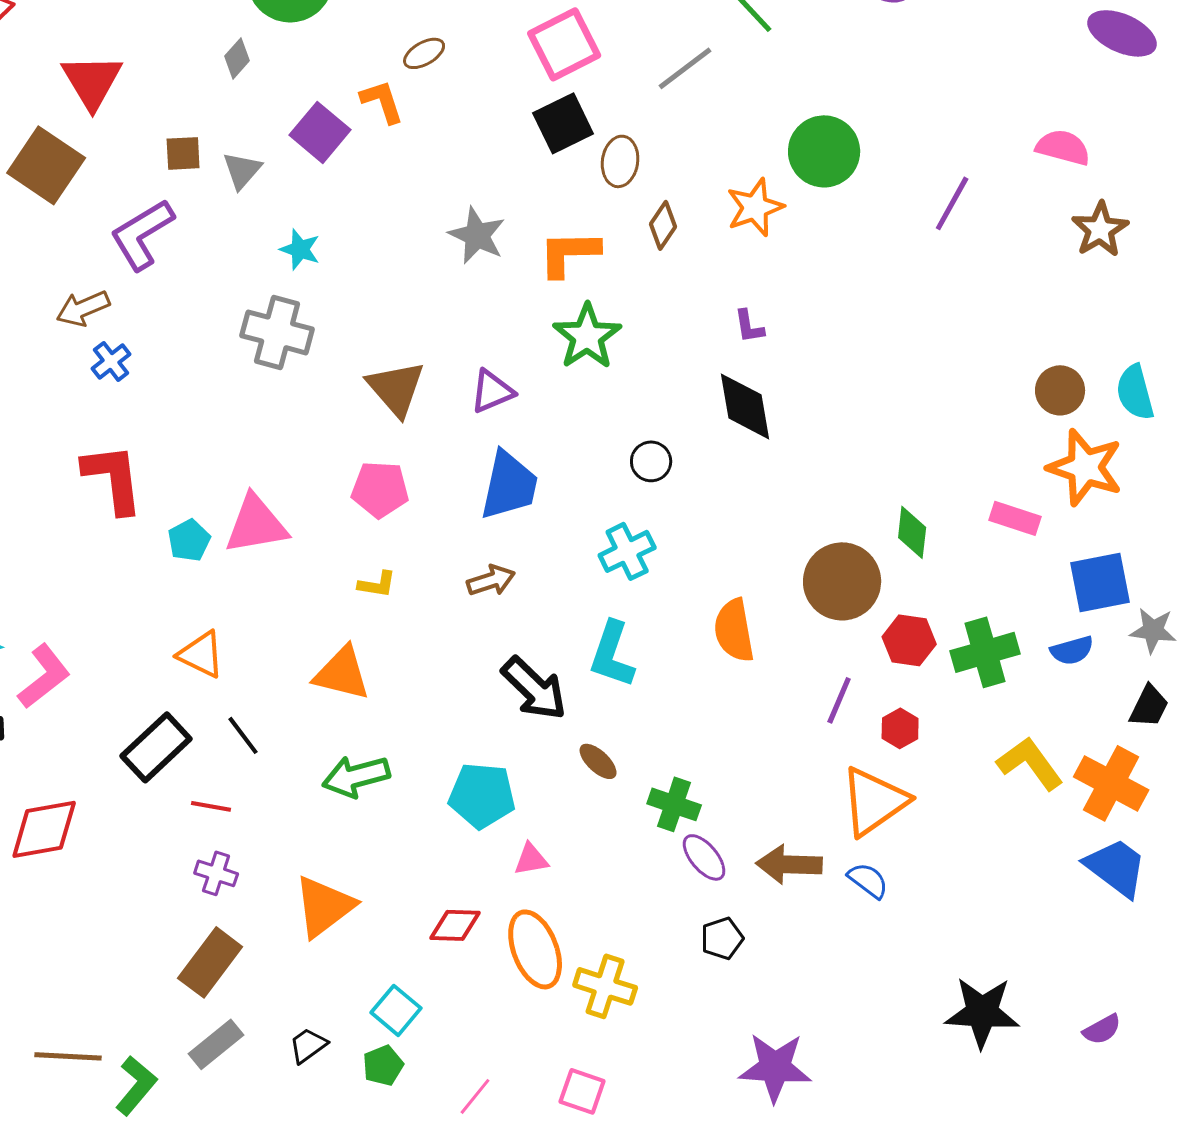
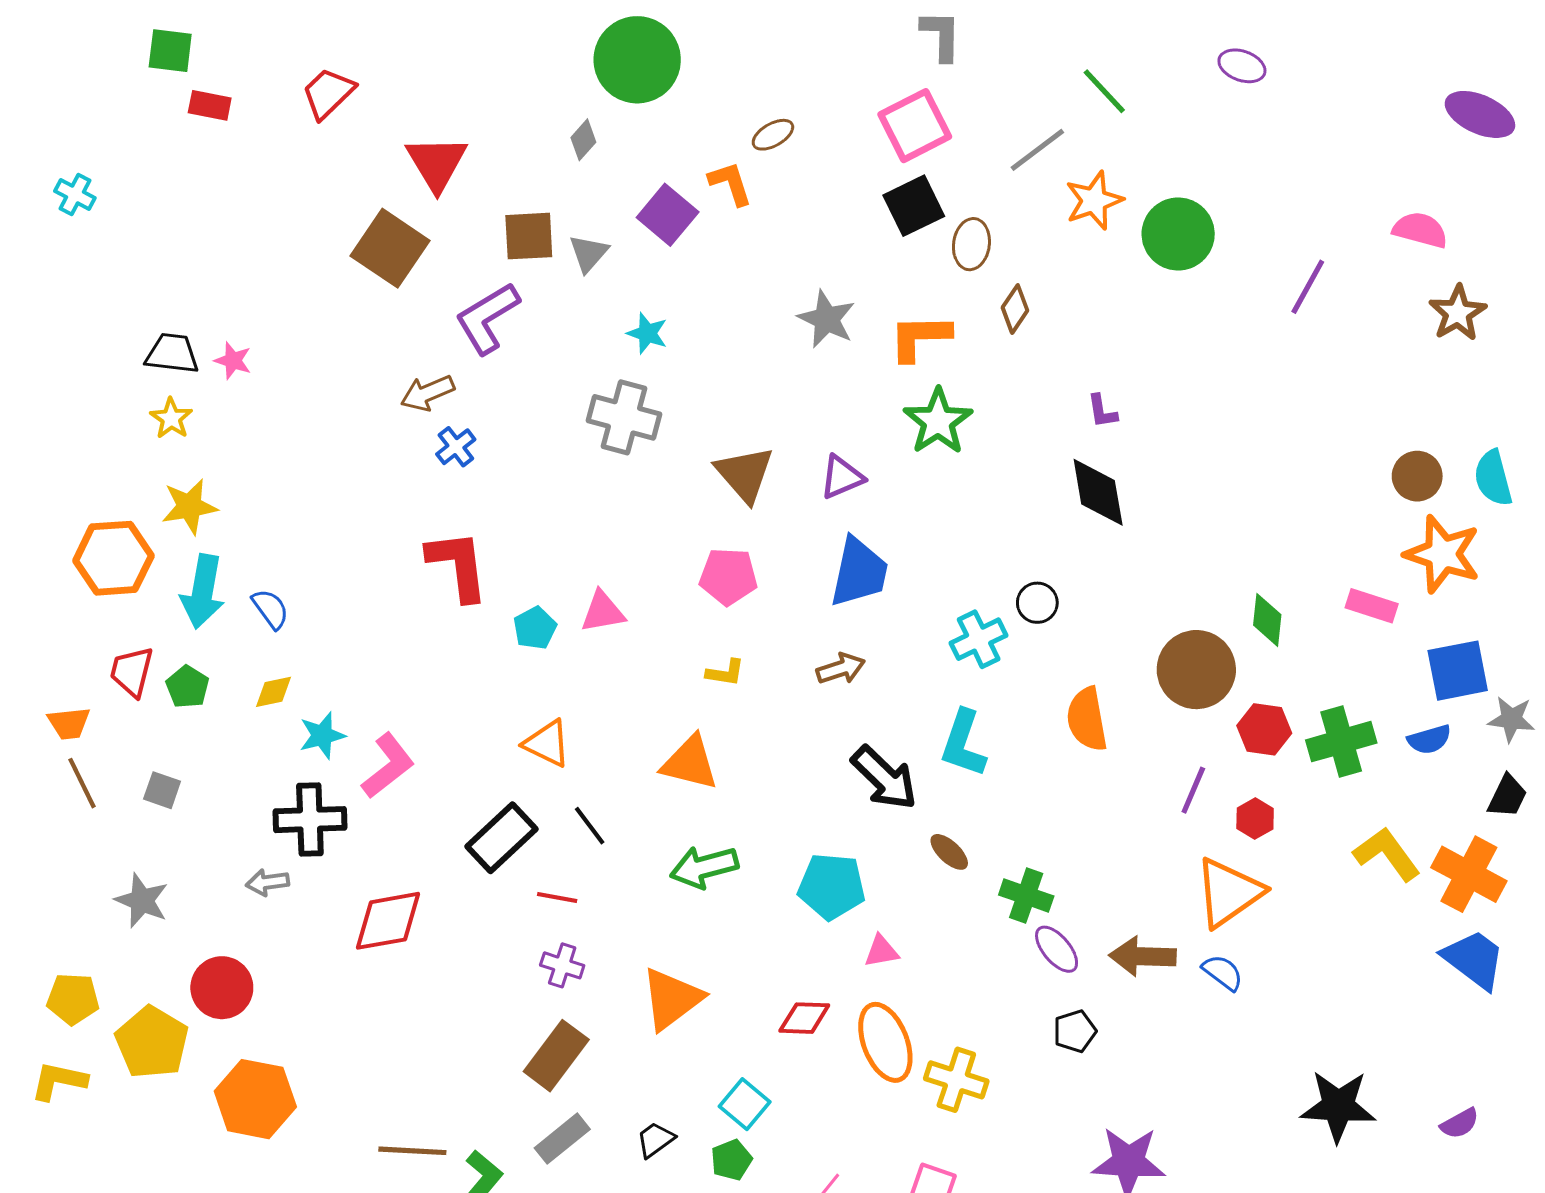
brown square: (183, 153) -> (529, 236), size x1.4
orange star: (755, 207) -> (1094, 201), moved
black circle: (651, 461) -> (1037, 603), moved
pink triangle: (256, 524) -> (603, 612), size x0.7

